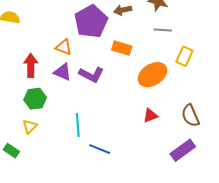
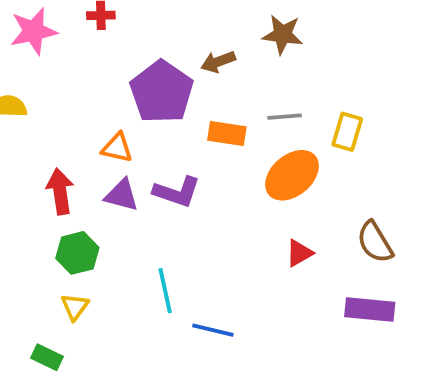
gray line: (163, 30) -> (285, 117), moved
purple rectangle: (183, 150) -> (370, 310), turned 50

